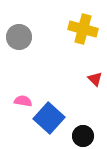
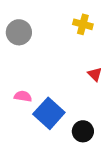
yellow cross: (83, 29) -> (83, 24), size x0.7

